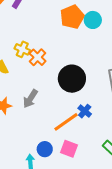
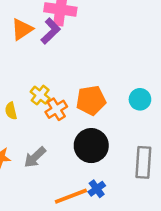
orange pentagon: (72, 17) -> (91, 100), moved
cyan circle: (93, 20) -> (140, 99), moved

